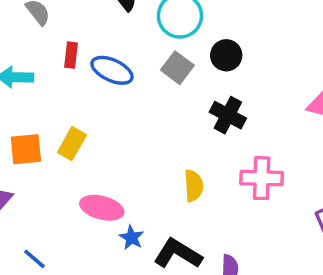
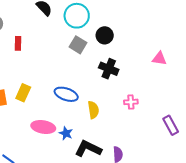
blue ellipse: (112, 70) -> (66, 94), moved
pink cross: (262, 178) -> (131, 102), size x0.6
blue star: (132, 238) -> (66, 133), moved

